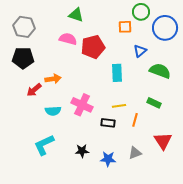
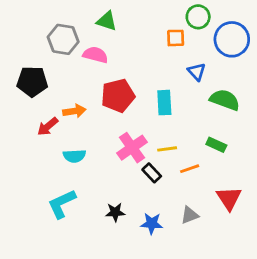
gray hexagon: (24, 27) -> (63, 39), moved
red pentagon: (93, 47) -> (118, 96), moved
blue triangle: (140, 51) -> (197, 72), turned -32
pink cross: (82, 105) -> (132, 148), moved, turned 30
orange line: (135, 120) -> (190, 169), turned 56
black rectangle: (108, 123) -> (152, 173), turned 40

